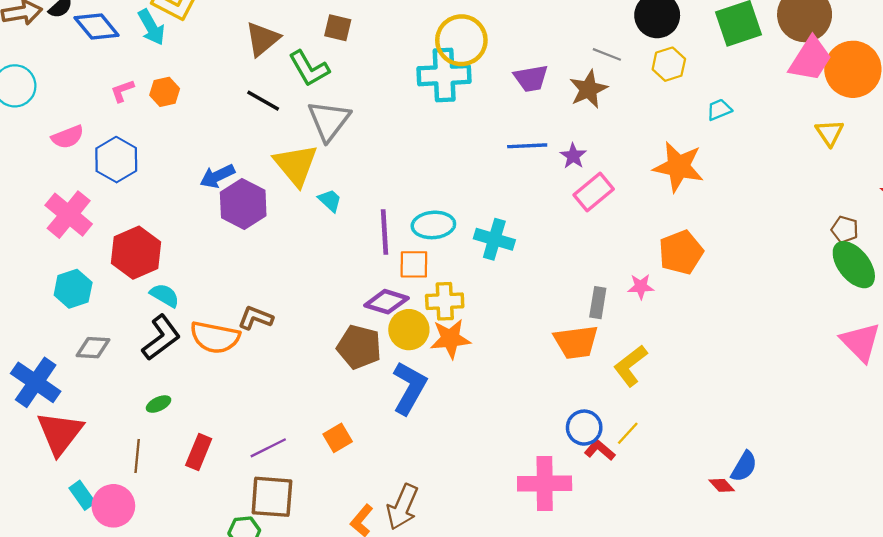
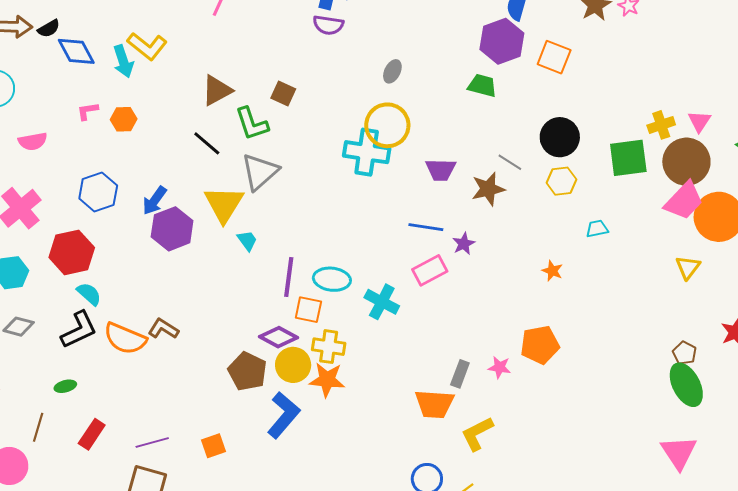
blue hexagon: (116, 160) -> (98, 192), moved
orange star: (679, 167) -> (552, 271), size x0.5
blue arrow: (217, 176) -> (155, 201), turned -40
pink rectangle: (594, 192) -> (430, 270), moved

